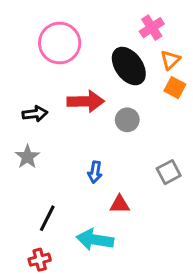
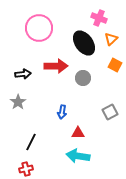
pink cross: (152, 28) -> (99, 18), turned -35
orange square: (175, 88) -> (115, 65), moved
cyan arrow: (95, 240) -> (78, 156), moved

